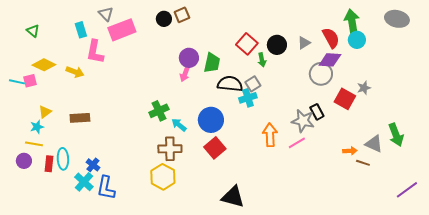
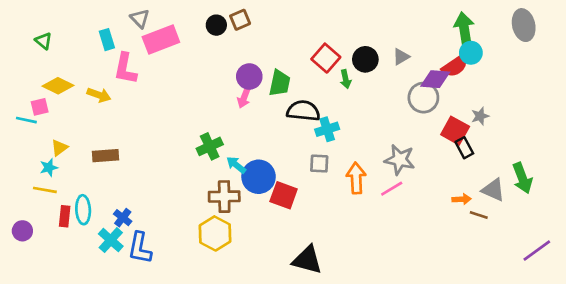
gray ellipse: (397, 19) -> (524, 25), turned 65
red semicircle: (331, 38) -> (455, 66), moved, turned 85
cyan line: (17, 82) -> (26, 120), moved
gray square: (253, 84) -> (319, 164), moved, turned 35
black rectangle: (317, 112) -> (464, 148), moved
blue circle: (211, 120) -> (259, 177), moved
red square: (215, 148) -> (284, 195), turned -30
purple circle: (24, 161) -> (22, 231), moved

